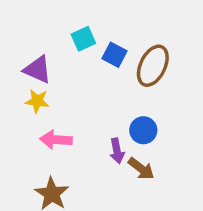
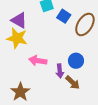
yellow star: (37, 101) -> (17, 38), size x1.5
pink arrow: (56, 140) -> (38, 61), moved

